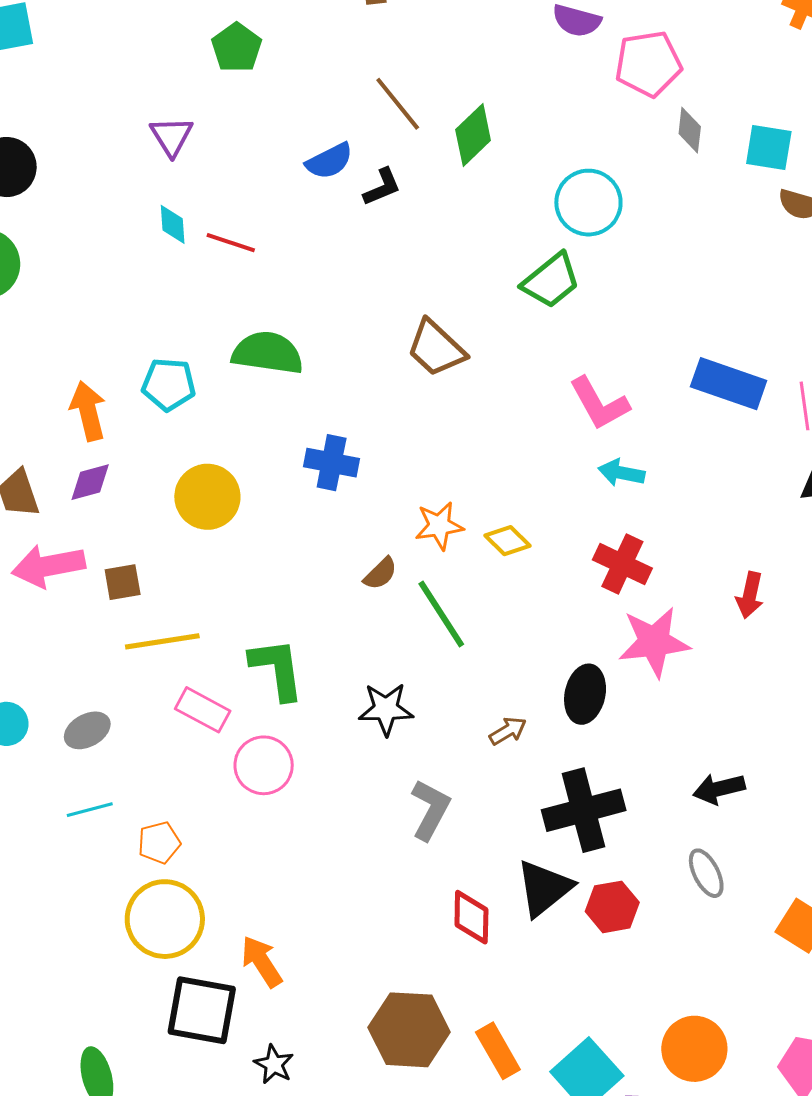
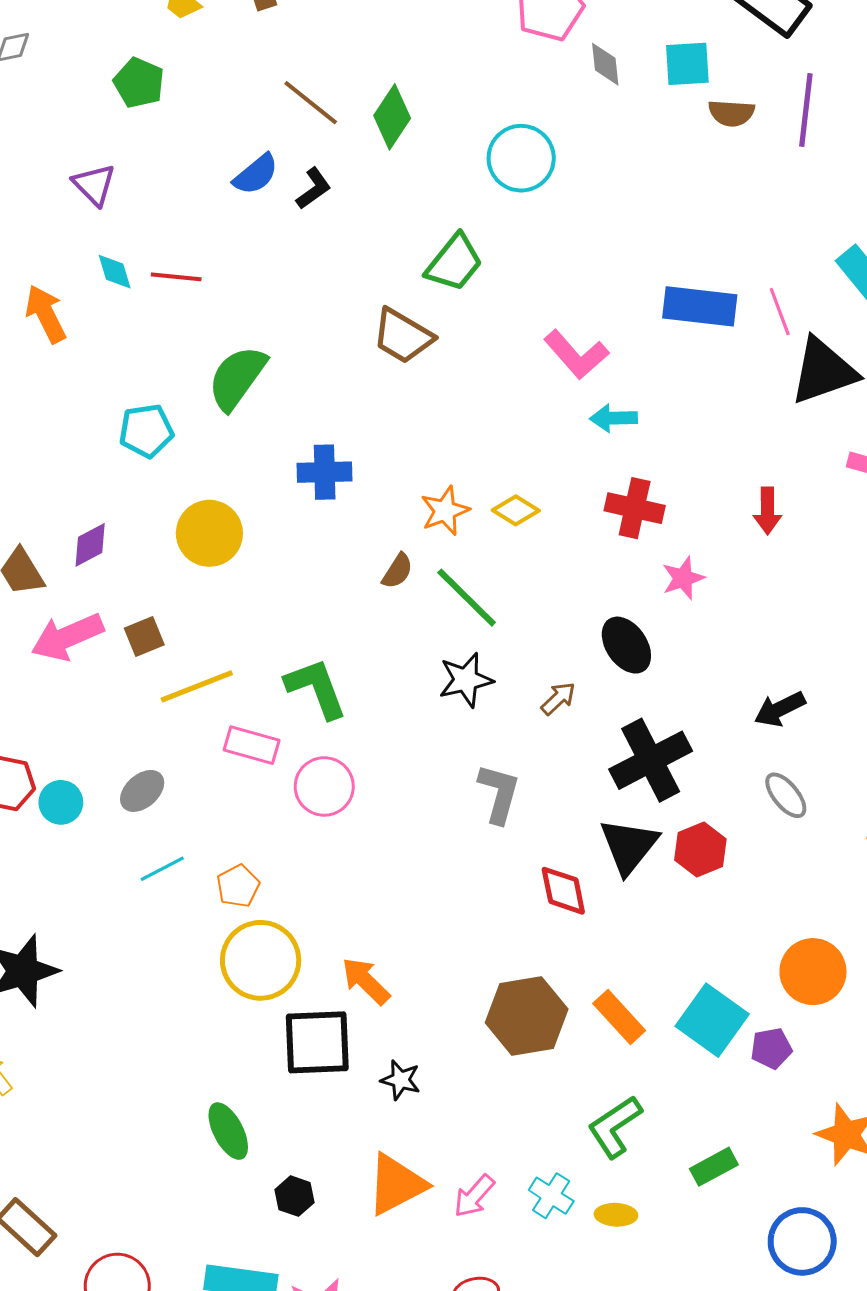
green trapezoid: (551, 281) -> (454, 263), moved
green semicircle: (268, 353) -> (237, 378), turned -50
orange arrow: (88, 411) -> (46, 314), moved
pink star: (654, 642) -> (683, 578), size x0.6
black ellipse: (585, 694) -> (626, 645), turned -34
black star: (386, 709) -> (466, 680), moved

